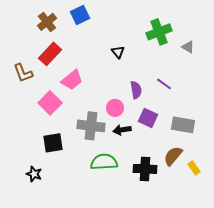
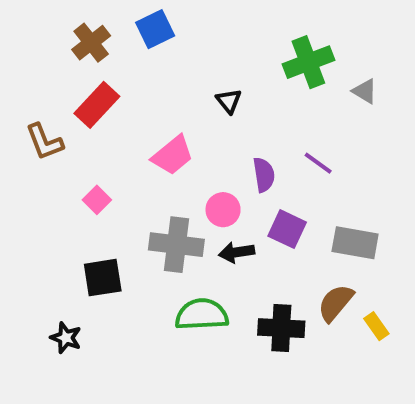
pink trapezoid: (72, 80) -> (173, 155), moved
pink square: (50, 103) -> (97, 200), size x0.6

